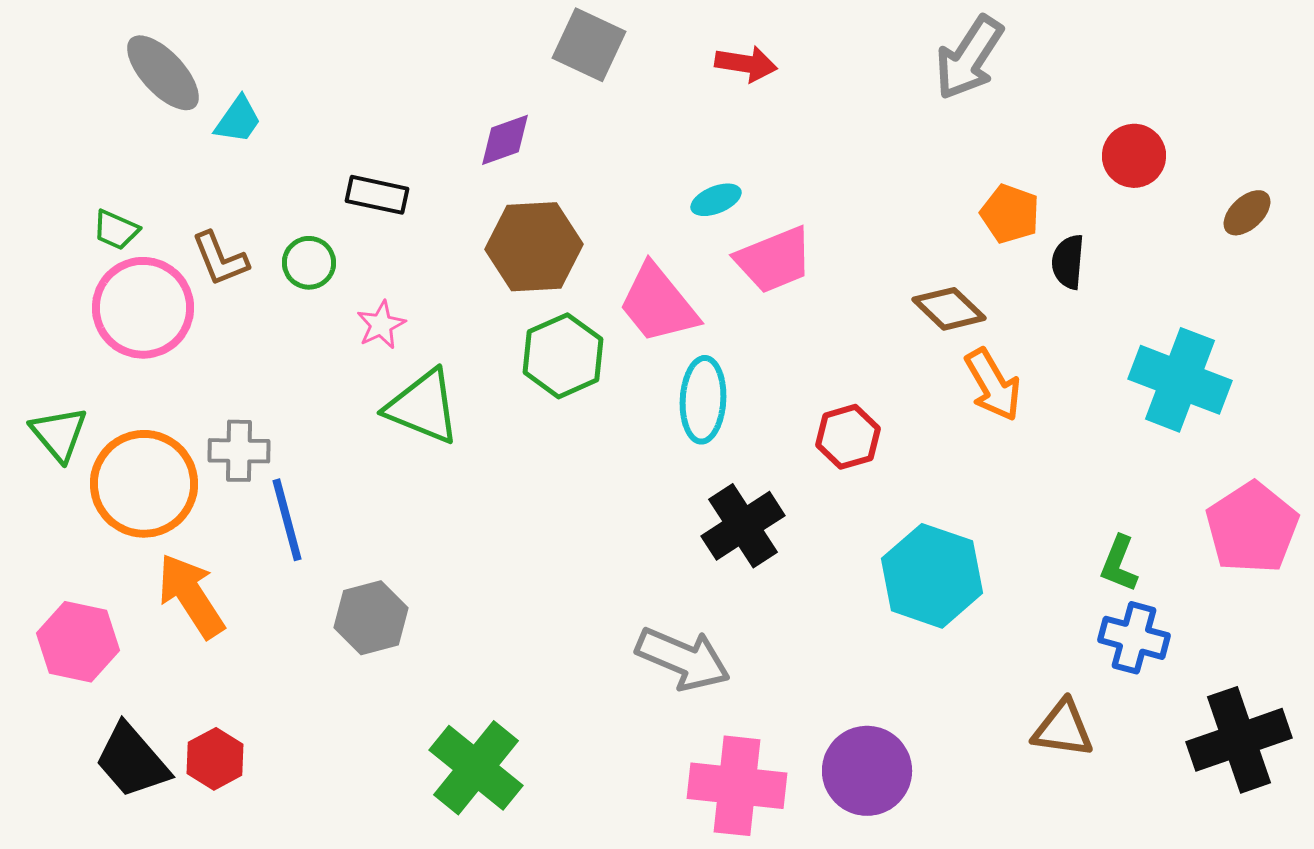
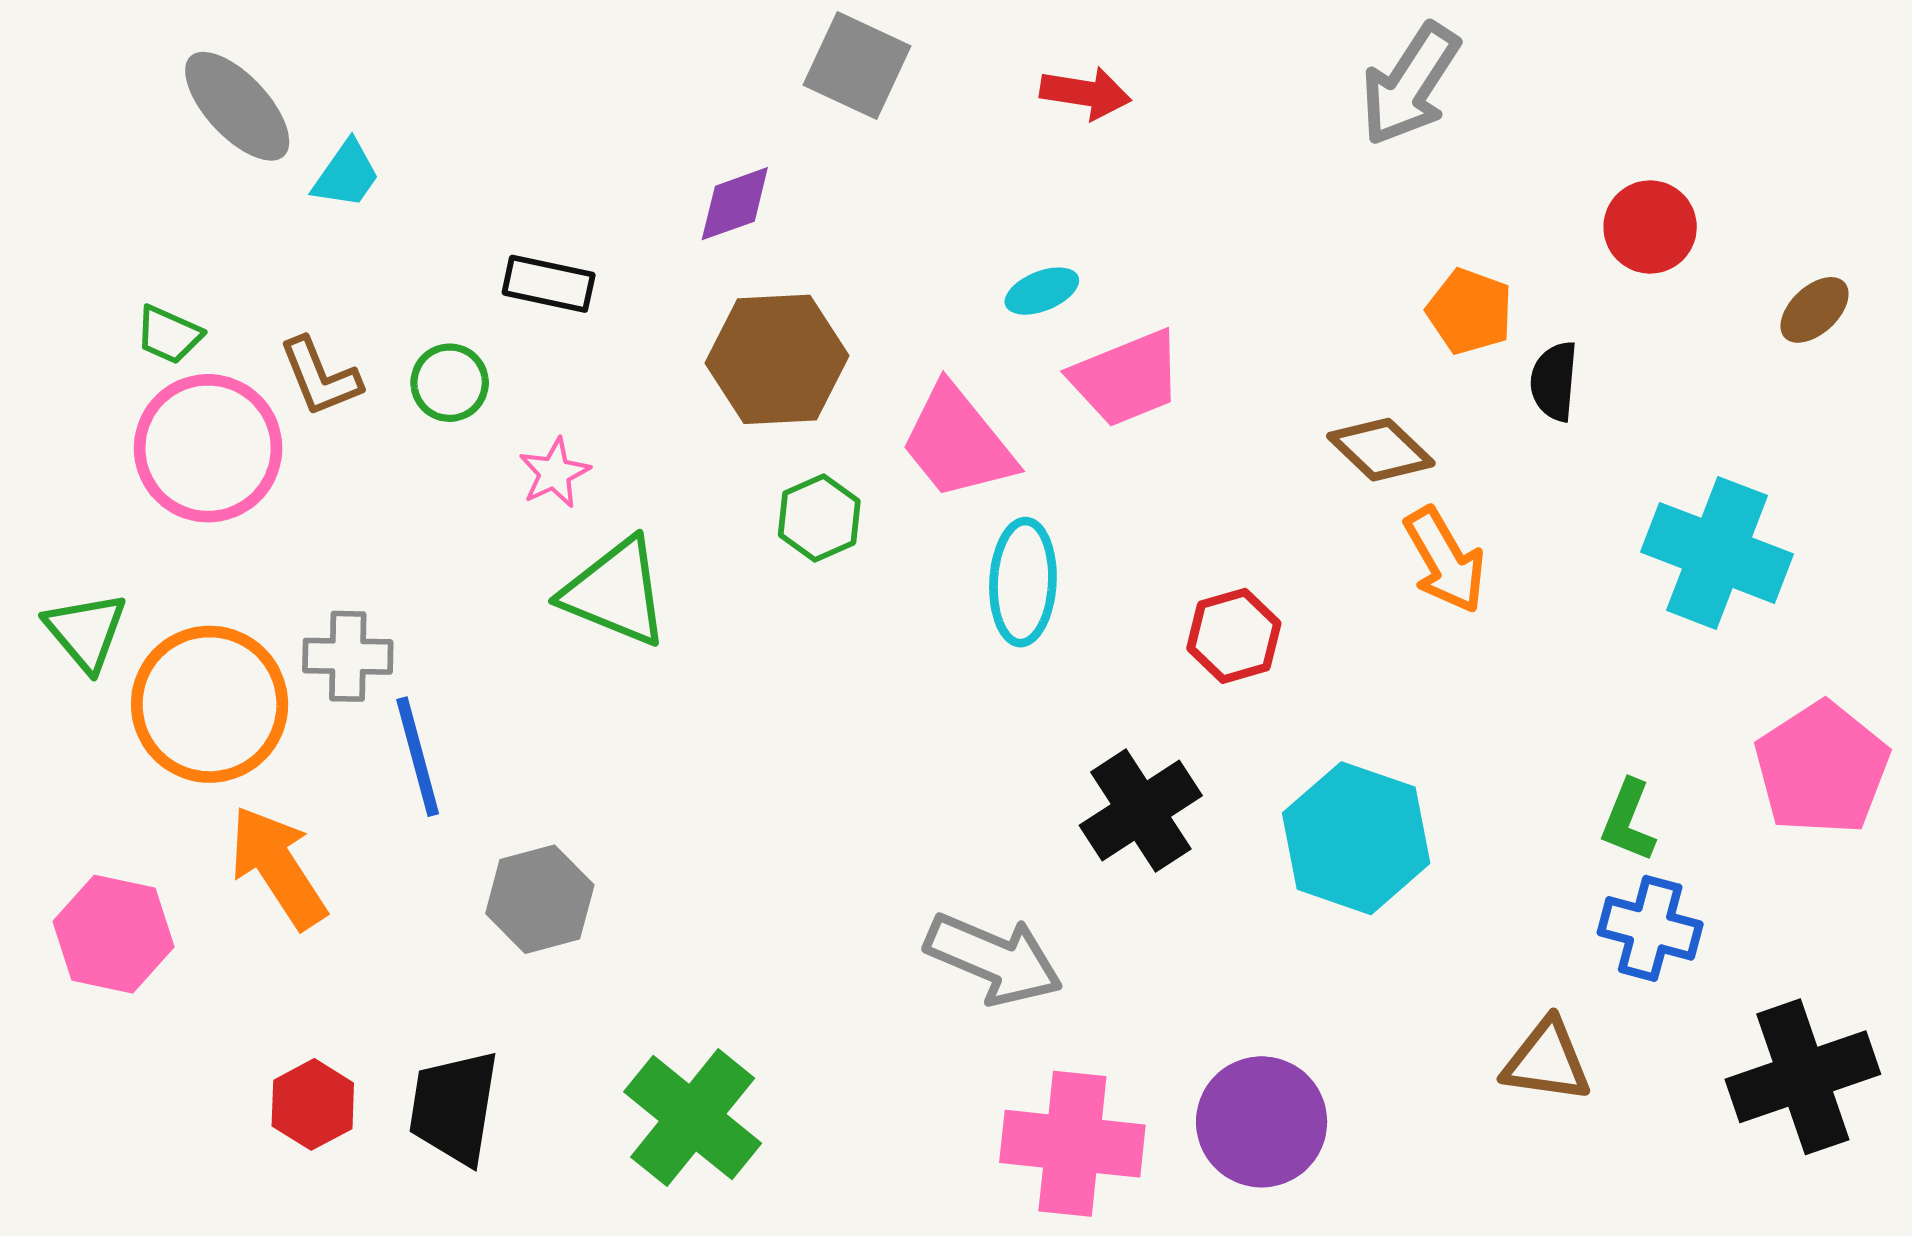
green hexagon: (563, 356) -> (819, 518), size x0.7
black cross: (743, 526) -> (1141, 810), moved
black trapezoid: (132, 761) -> (454, 1107), moved, turned 50

